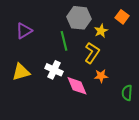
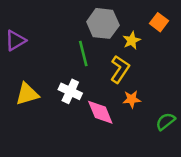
purple triangle: (24, 31) -> (15, 40), moved
green semicircle: (127, 93) -> (166, 121), turned 49

